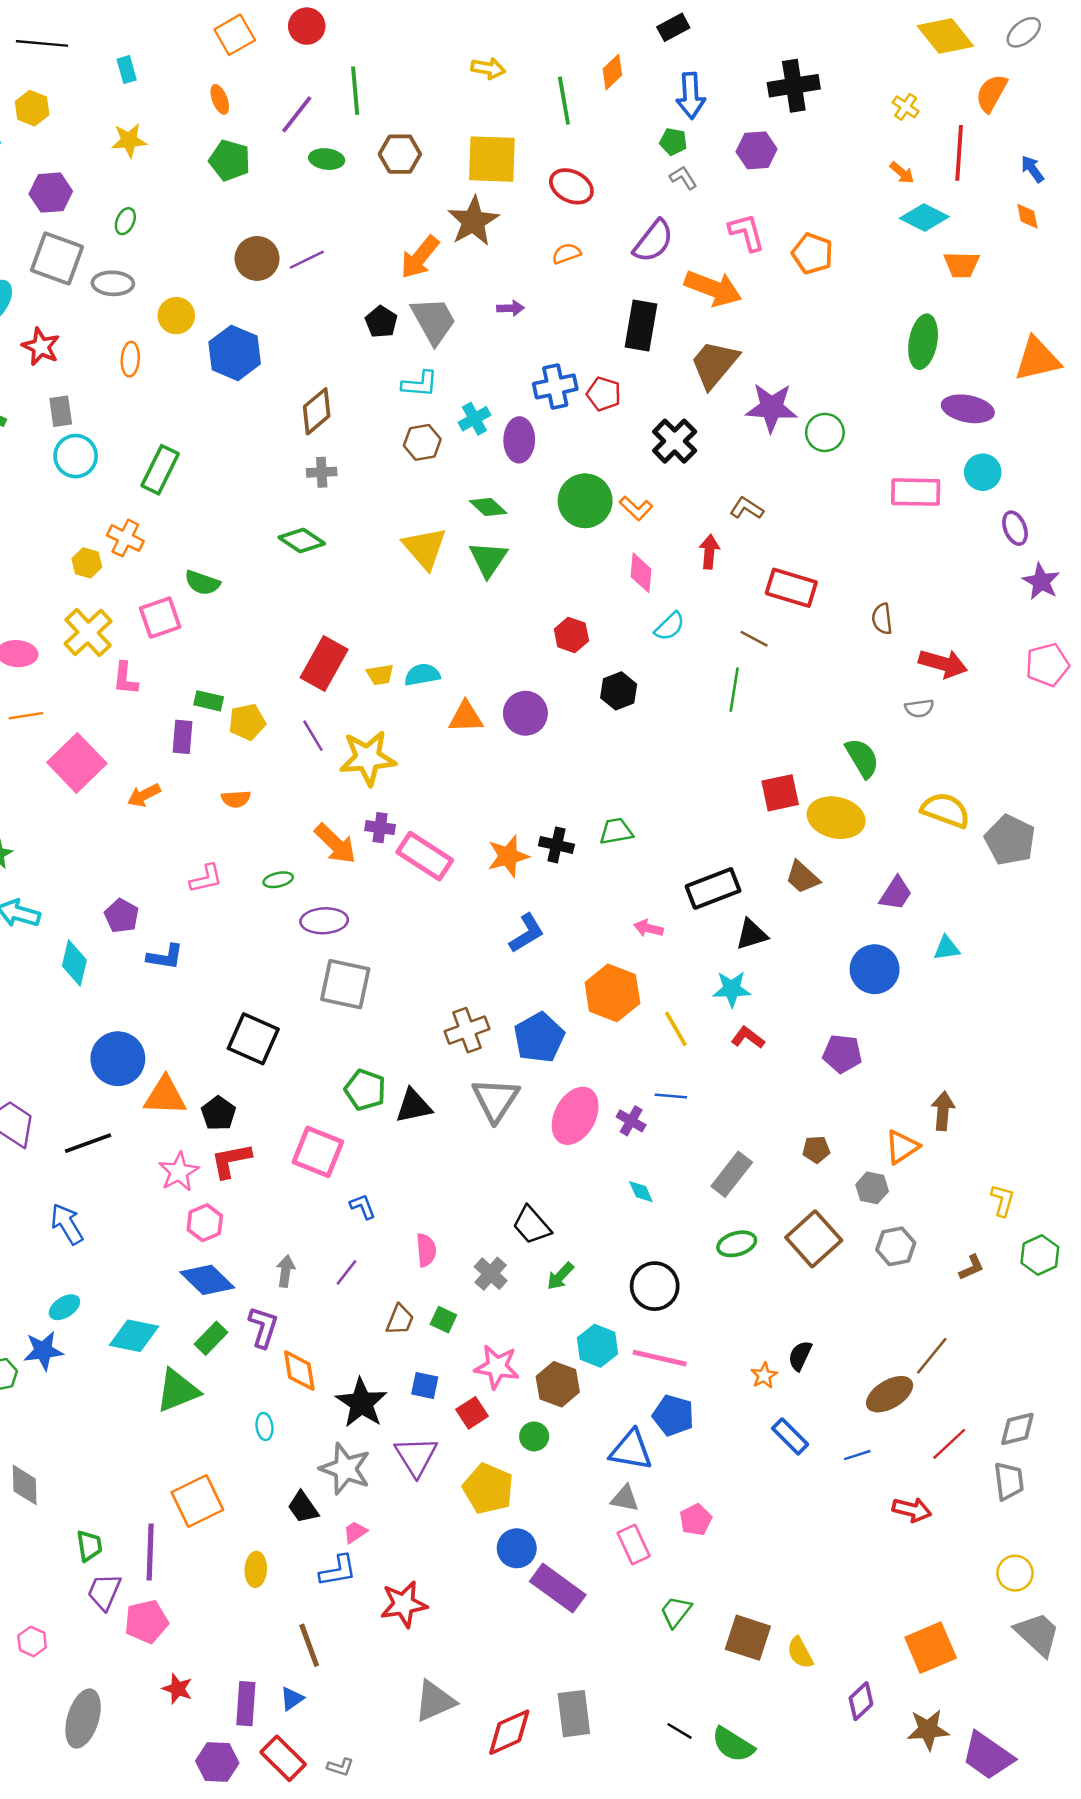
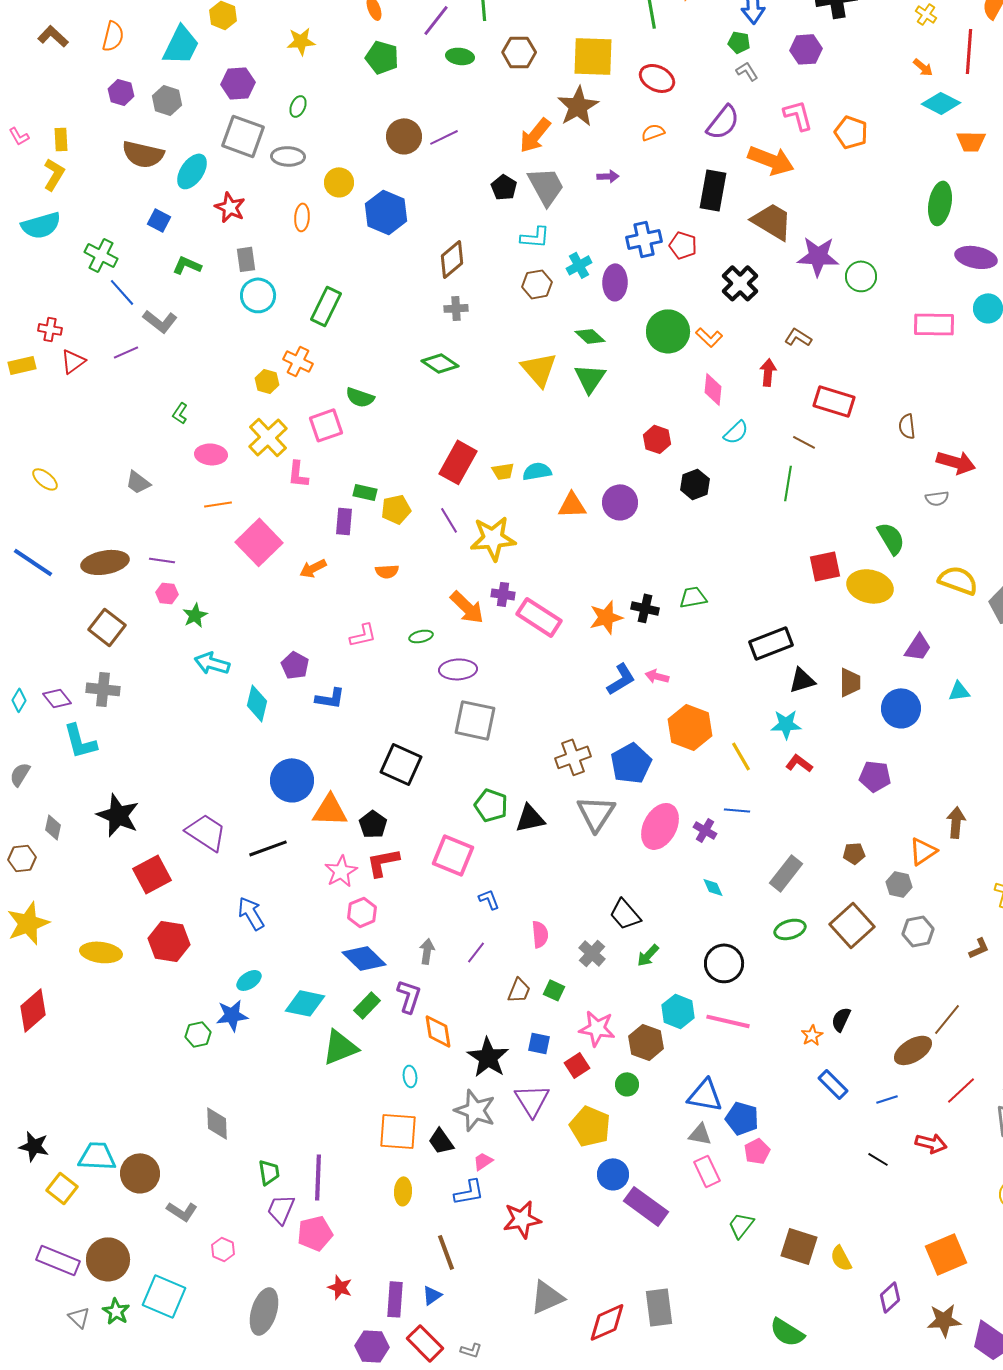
brown trapezoid: (714, 364) -> (772, 221), turned 81
brown trapezoid: (803, 877) -> (850, 682), moved, turned -132
pink arrow: (648, 928) -> (657, 676), moved
blue pentagon: (673, 1415) -> (742, 1118), moved
orange square: (197, 1501) -> (398, 1131), moved, turned 30
black line: (680, 1731) -> (878, 1159), moved

